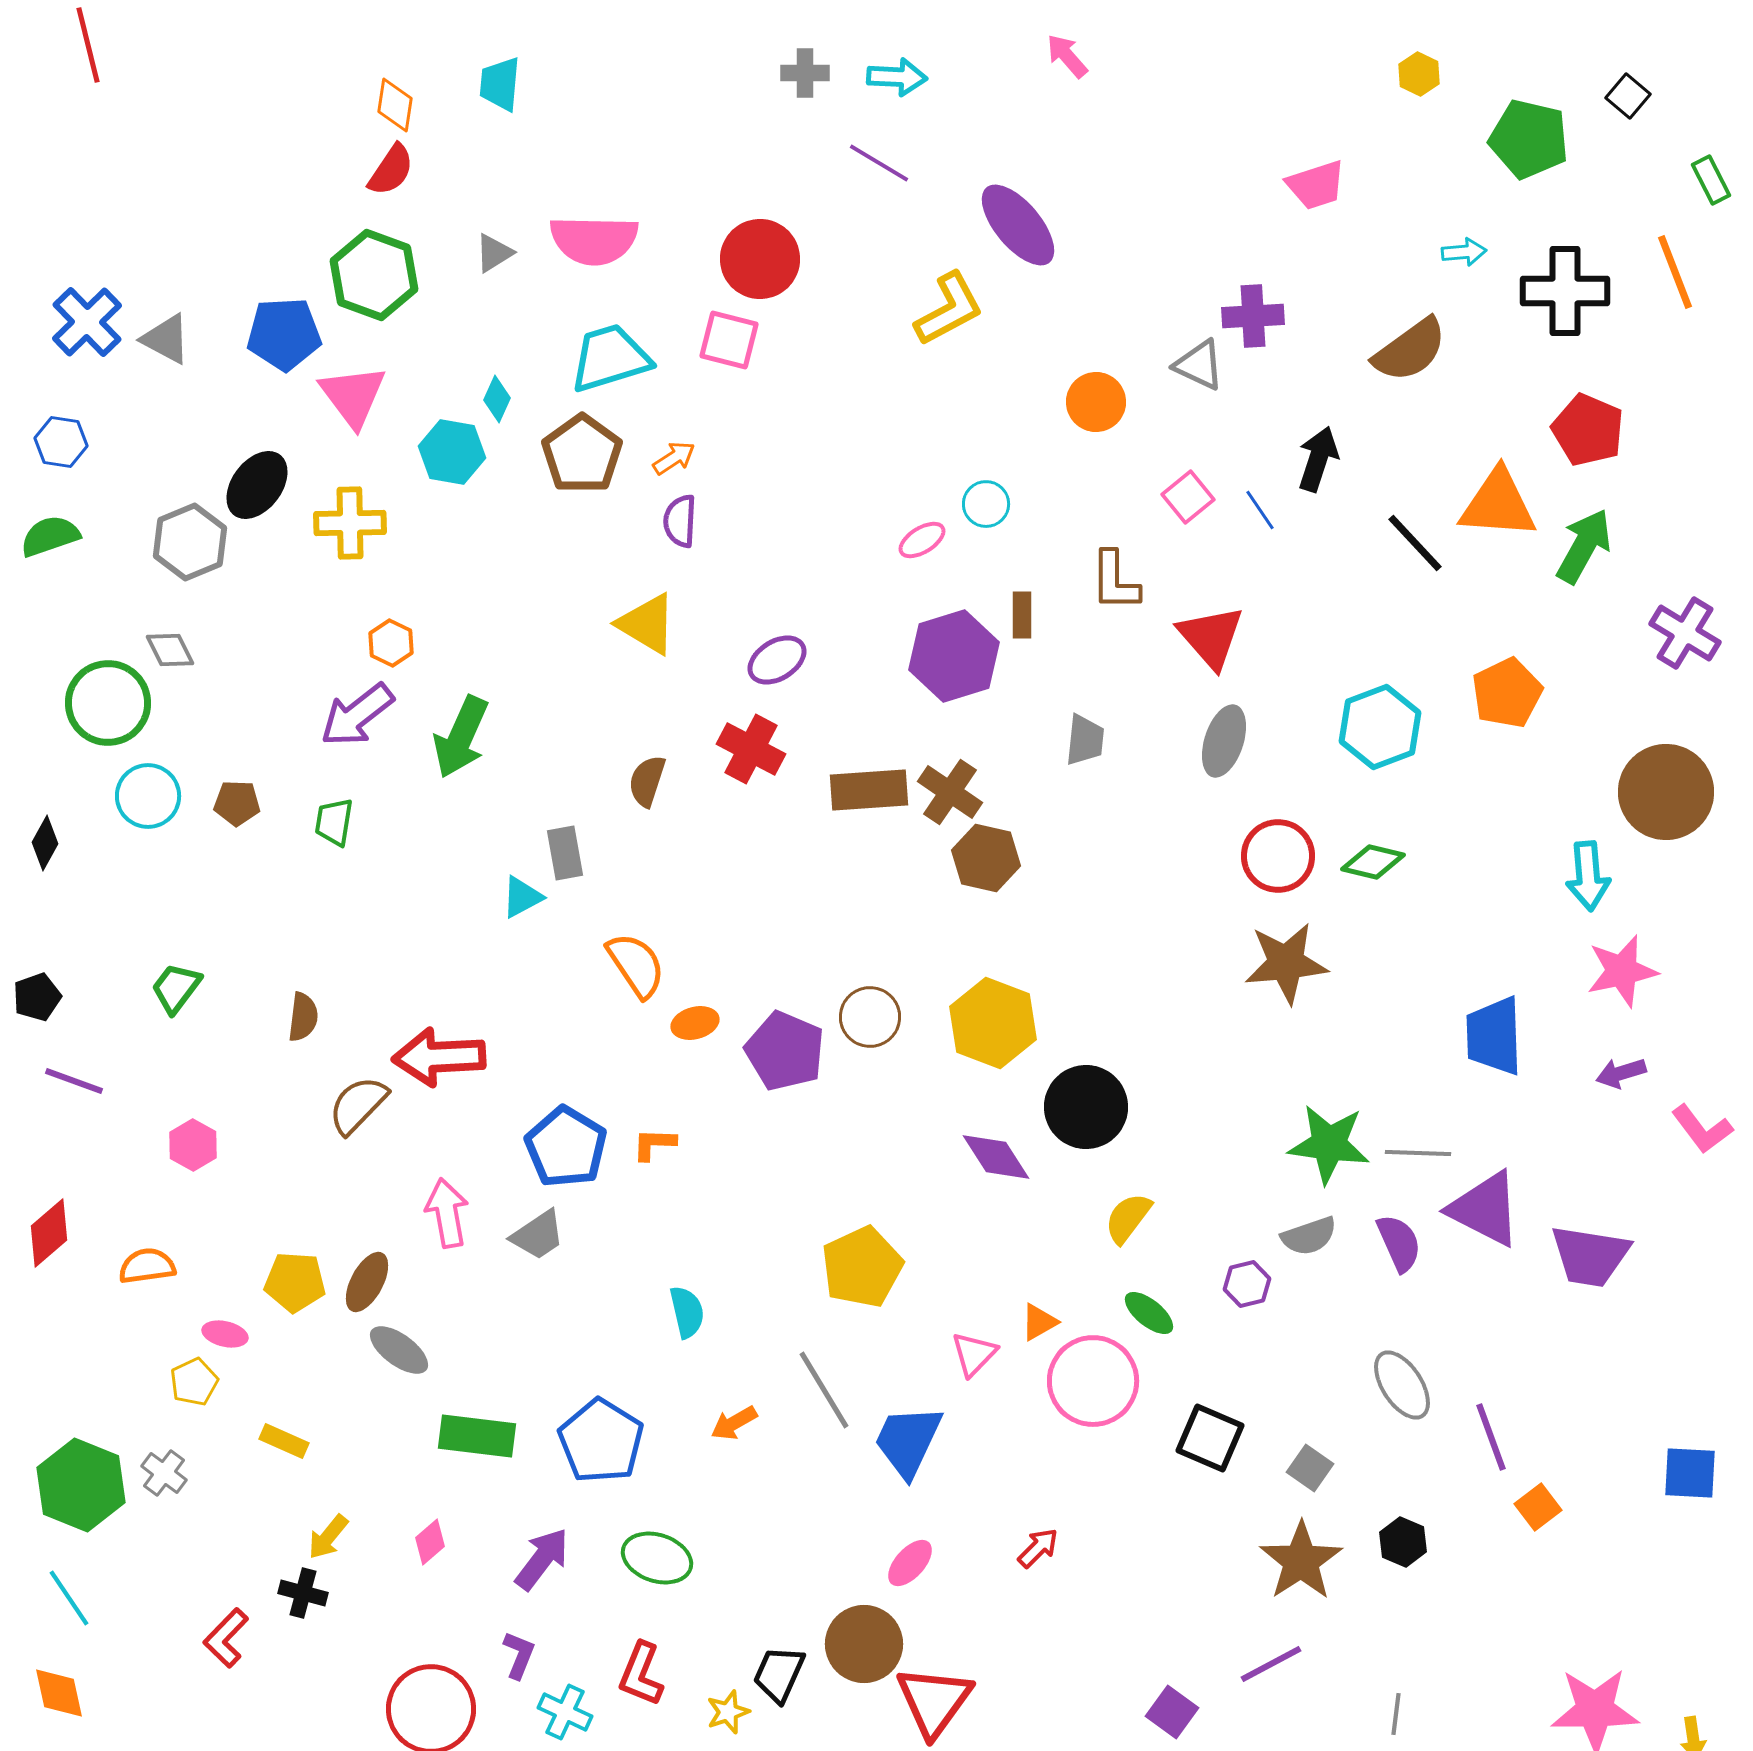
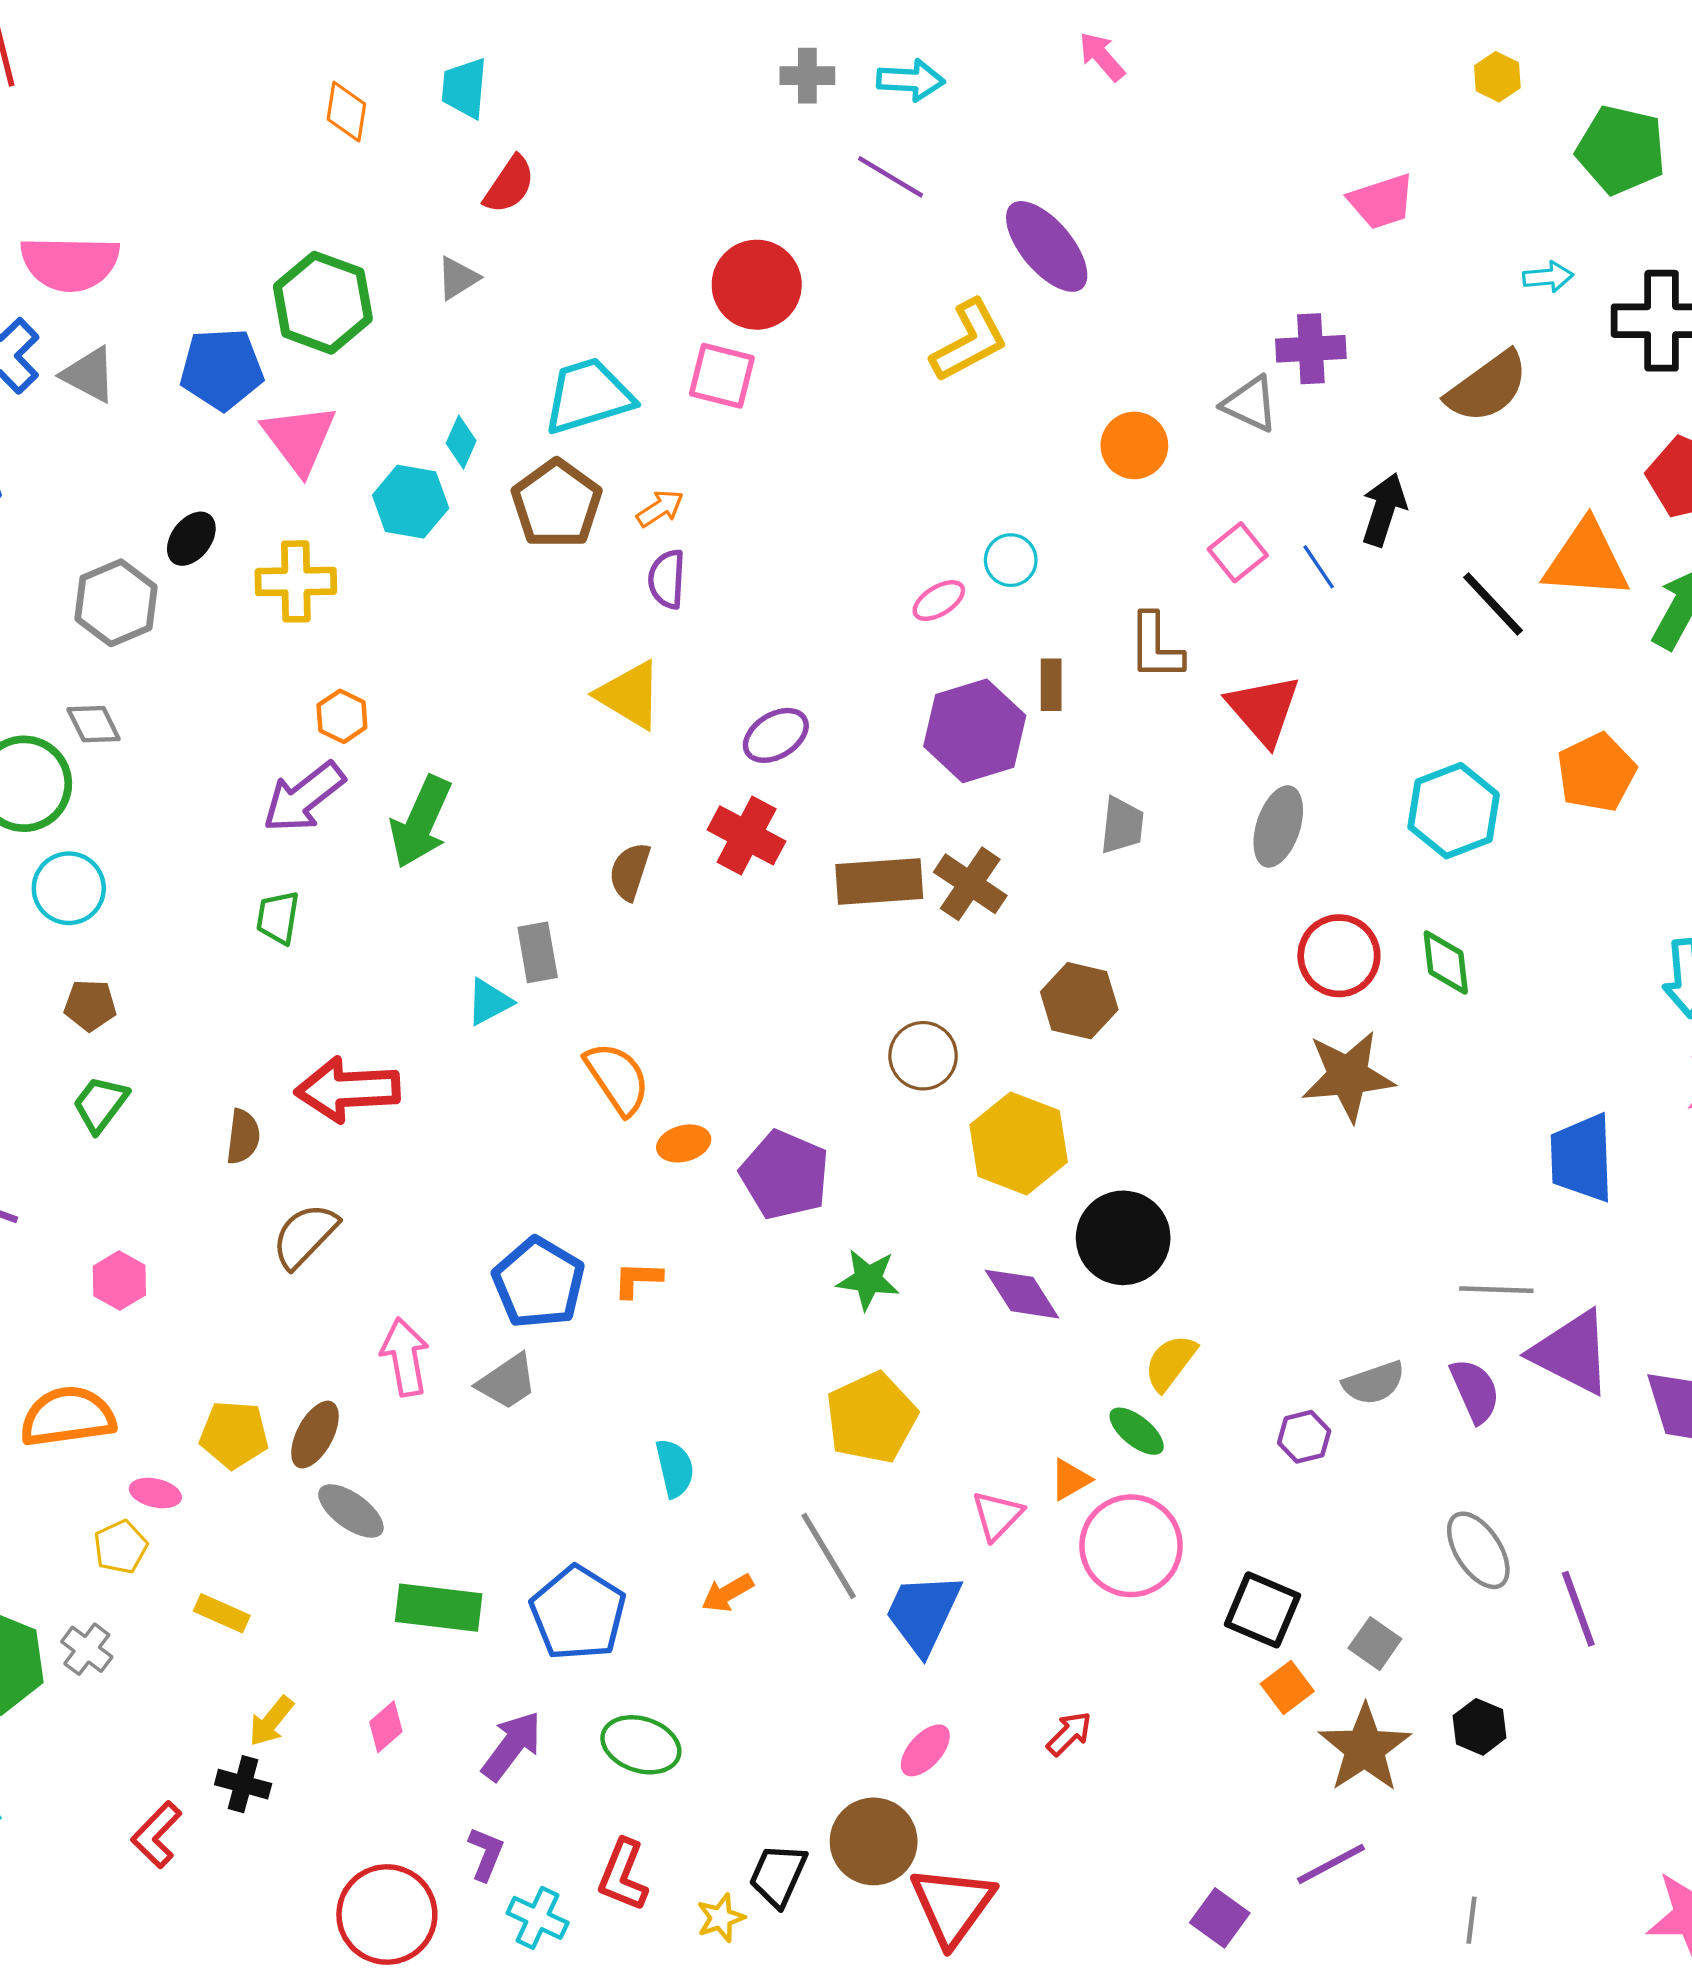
red semicircle: (391, 170) -> (509, 185), moved
pink semicircle: (594, 240) -> (70, 263), moved
black ellipse: (257, 485) -> (191, 539), size x0.7
brown pentagon: (237, 803) -> (90, 1005), moved
brown hexagon: (986, 858) -> (1079, 1001), moved
green diamond: (1373, 862) -> (1446, 962), turned 70
brown circle: (870, 1017) -> (923, 1056), moved
red arrow: (439, 1057) -> (348, 1089), moved
green star: (1329, 1144) -> (868, 1279), moved, size x0.7
orange semicircle: (147, 1266) -> (68, 1417), size x1.5
green ellipse: (1149, 1313) -> (1137, 1431), moved
orange square: (1538, 1507) -> (1287, 1687), moved

